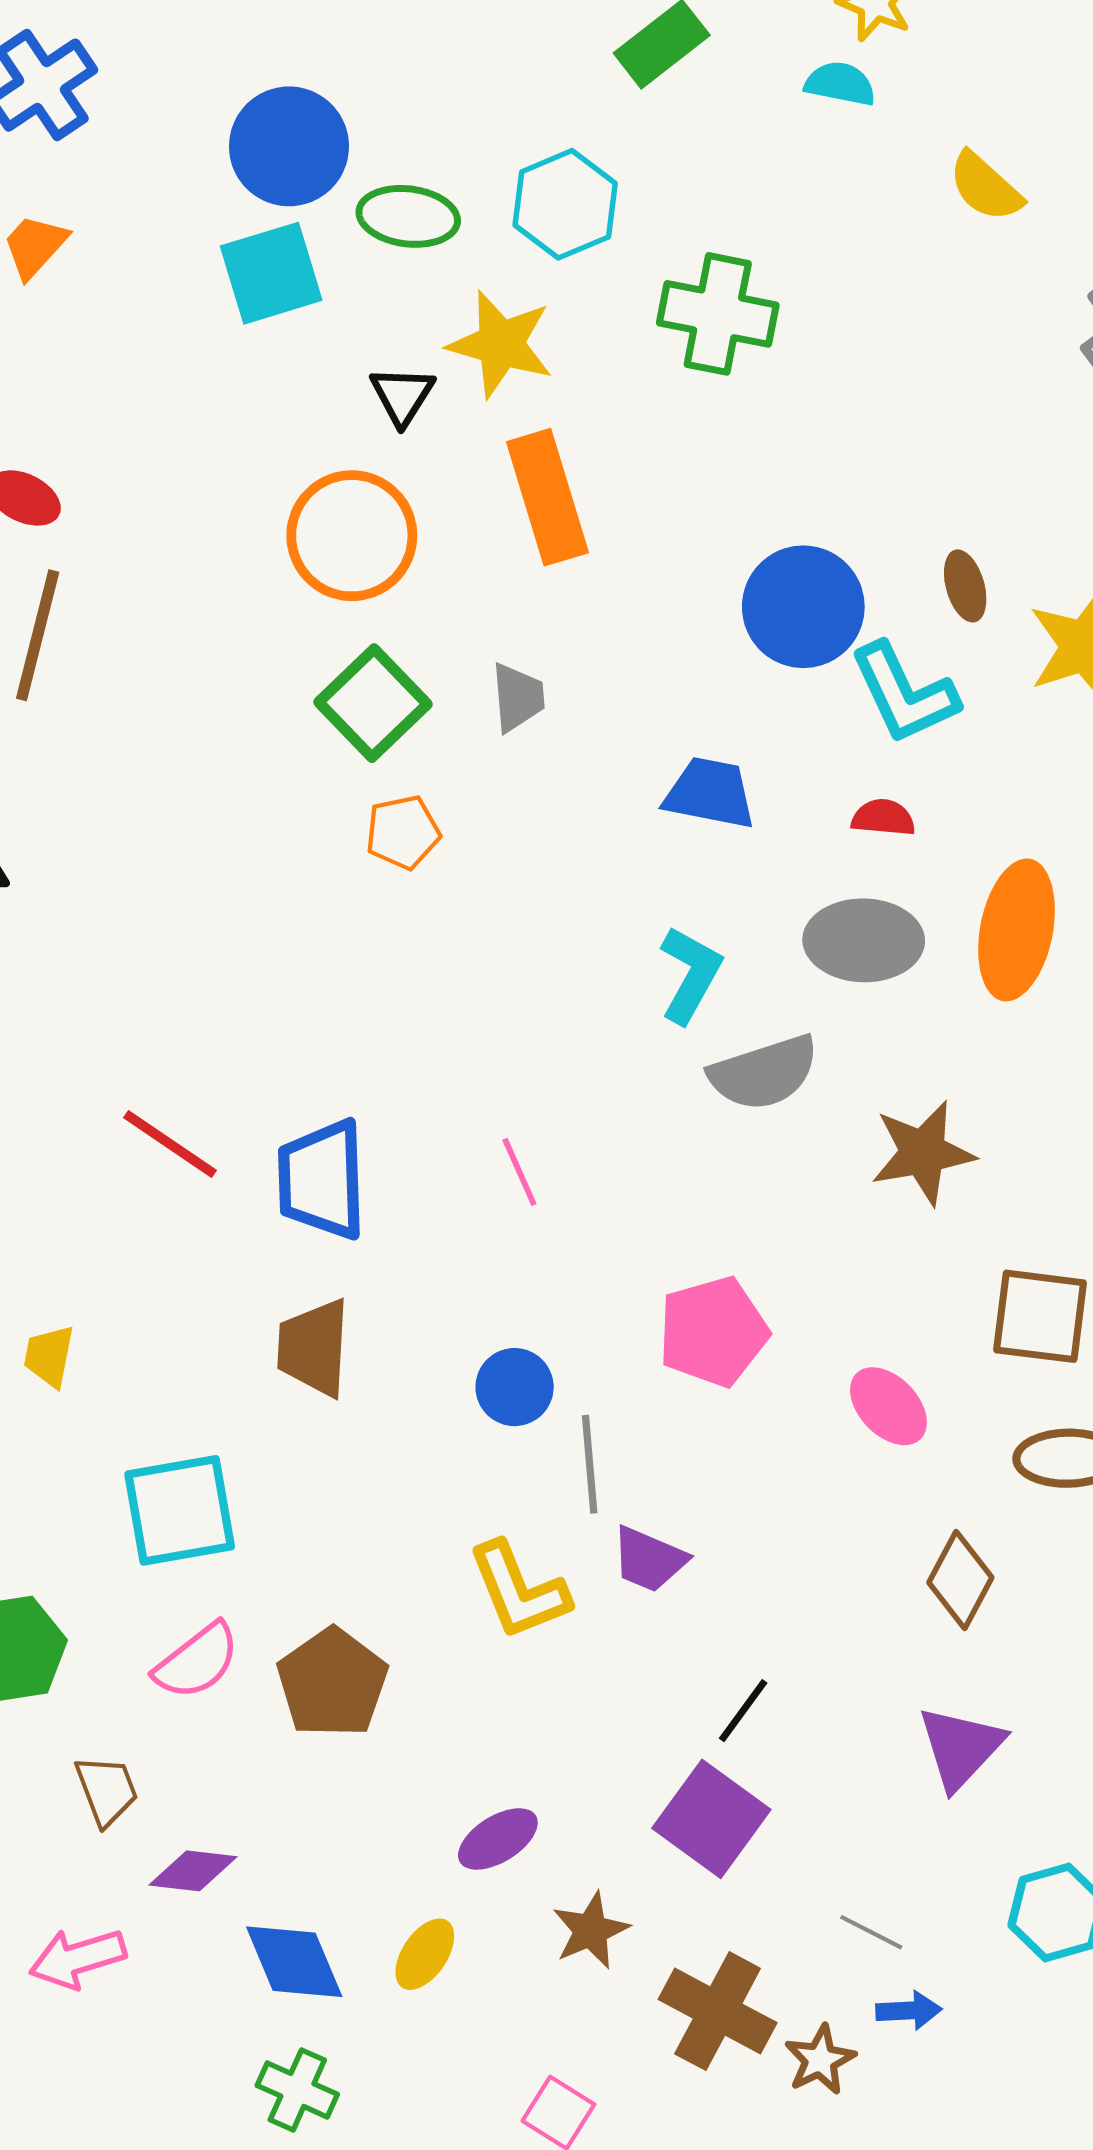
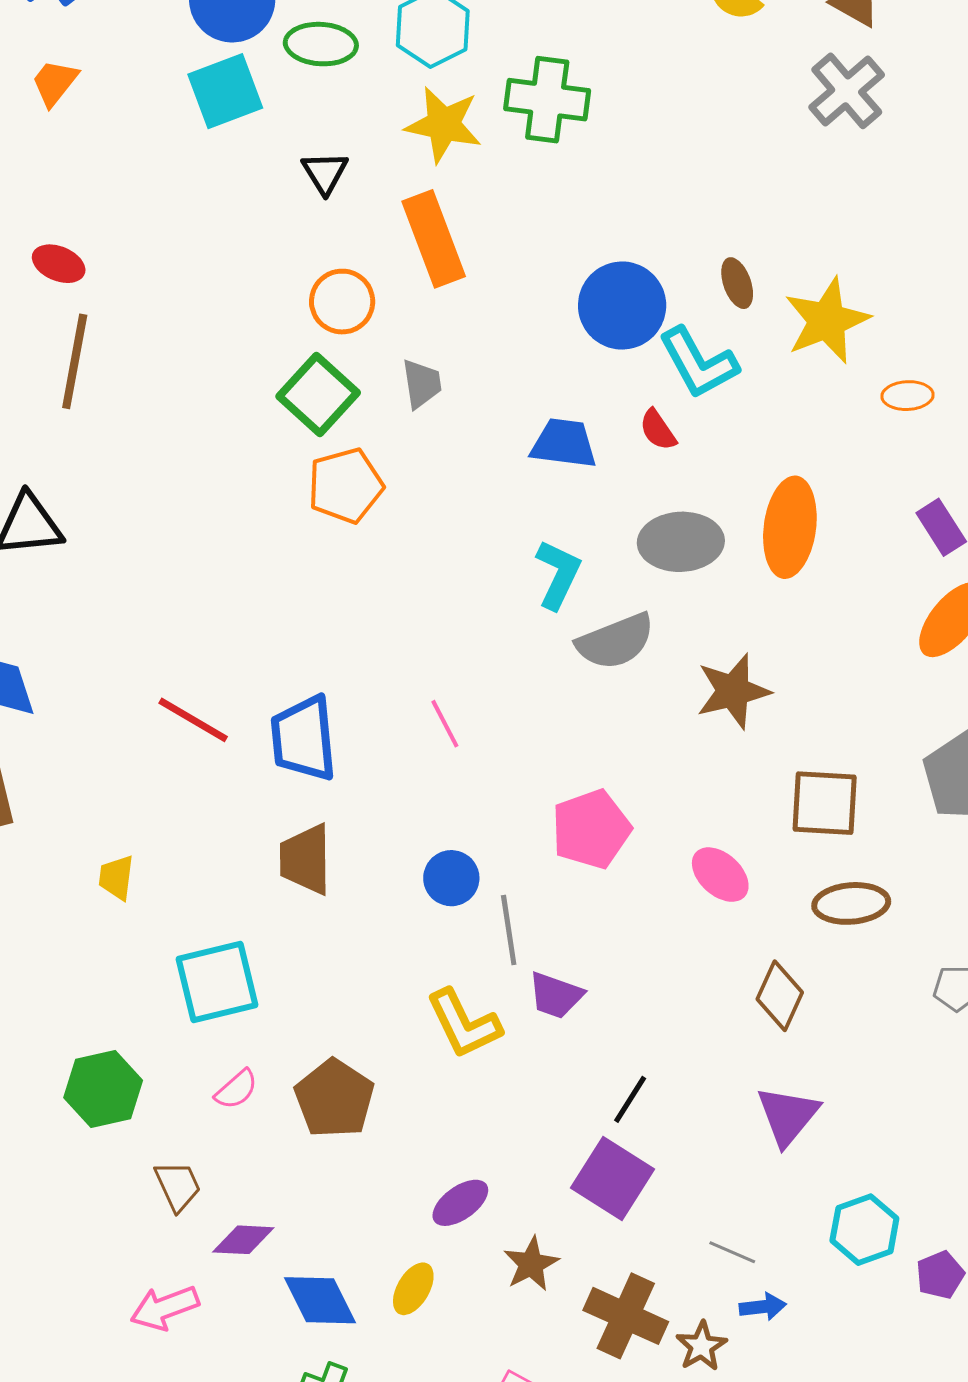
yellow star: (501, 344) -> (444, 125), moved
orange circle: (352, 536) -> (342, 302), moved, size x0.7
red semicircle: (883, 818) -> (658, 430), moved, turned -126
orange pentagon: (403, 832) -> (345, 486), size x1.4
pink semicircle: (197, 1661) -> (236, 1089), size x0.7

